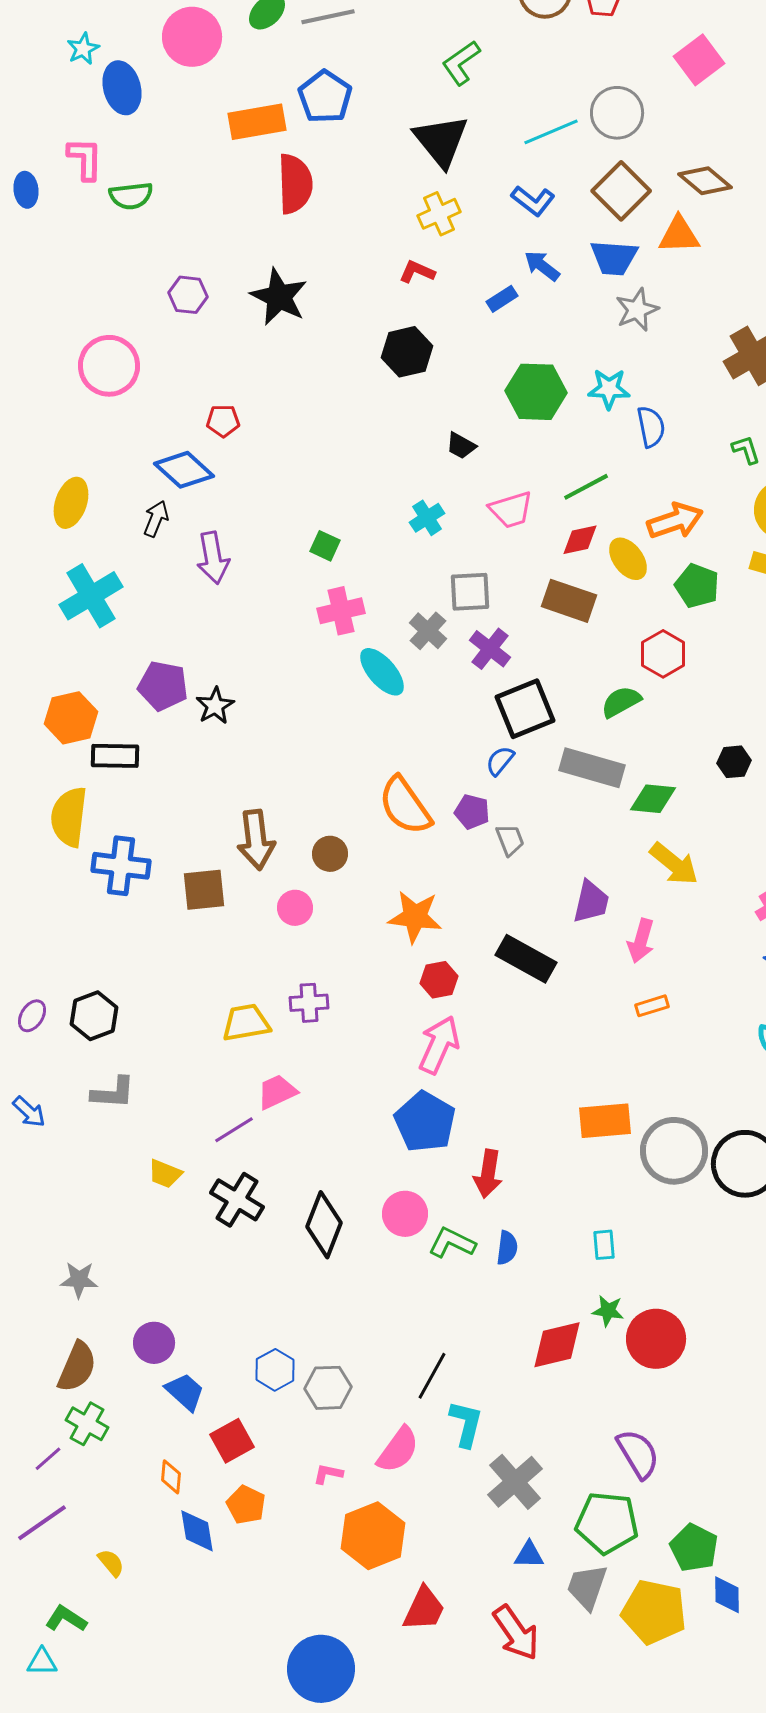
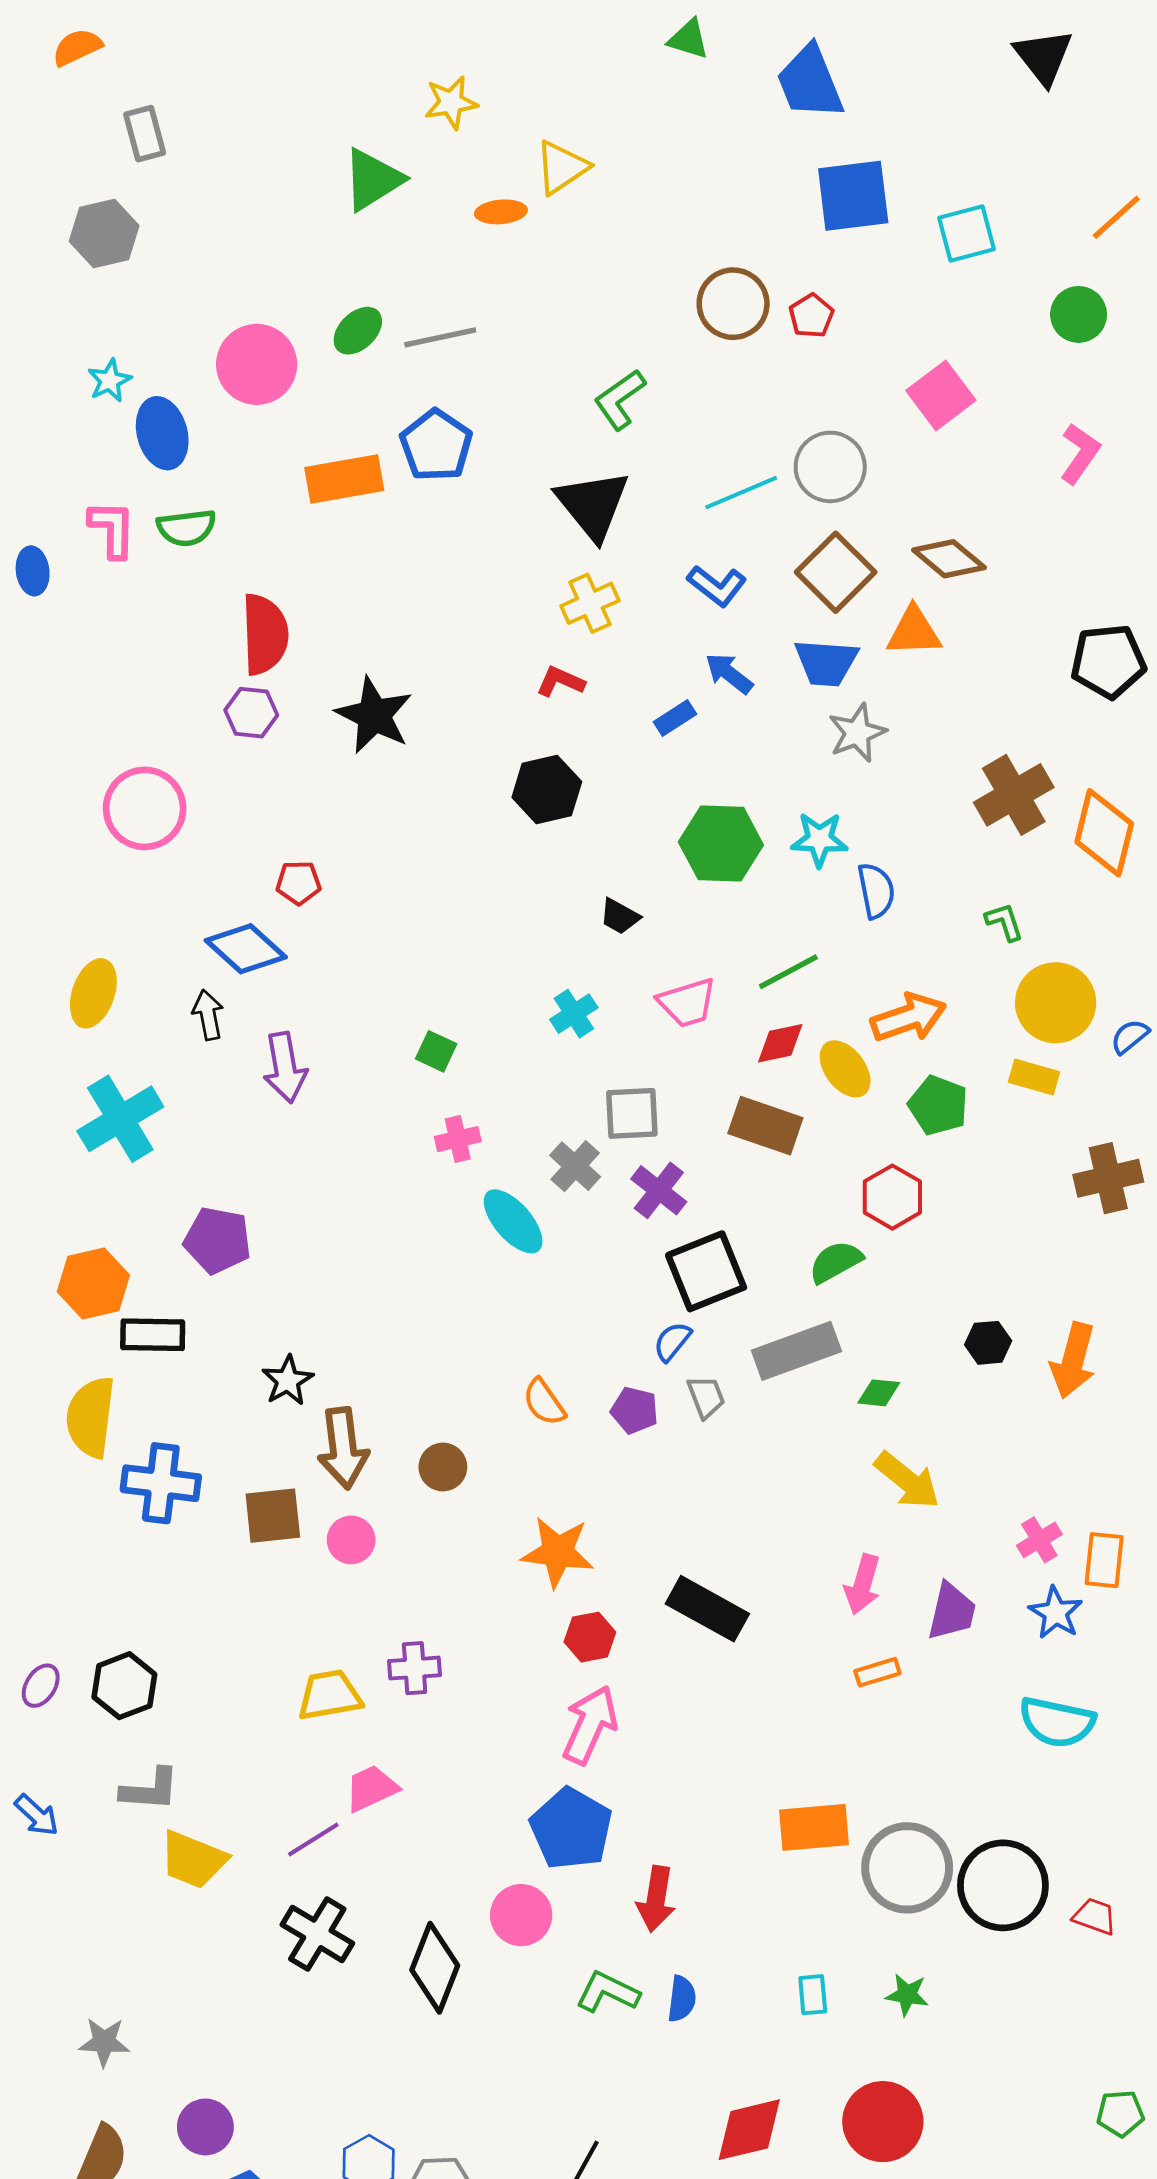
red semicircle: (295, 184) -> (265, 634), moved
green semicircle: (131, 196) -> (186, 528), moved
black arrow: (156, 519) -> (208, 1015), turned -33
pink cross: (341, 611) -> (458, 1139), size x0.7
black star: (215, 706) -> (288, 1381), moved
gray rectangle: (592, 768) -> (796, 1351), turned -36
green diamond: (653, 799) -> (879, 1393), size x0.7
orange semicircle: (405, 806) -> (544, 1402), size x0.6
gray trapezoid: (510, 840) -> (706, 1397), moved
purple trapezoid: (591, 902) -> (952, 1611), moved
pink circle: (295, 908) -> (351, 1540), moved
yellow trapezoid: (165, 1174) -> (193, 1860), moved, size x1.5
pink circle: (405, 1214) -> (521, 1915), moved
green star: (608, 1311) -> (907, 1995), moved

